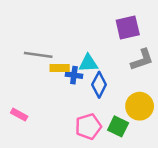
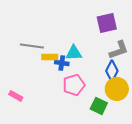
blue diamond: (99, 85) -> (112, 71), moved
pink pentagon: (88, 126) -> (74, 85), moved

